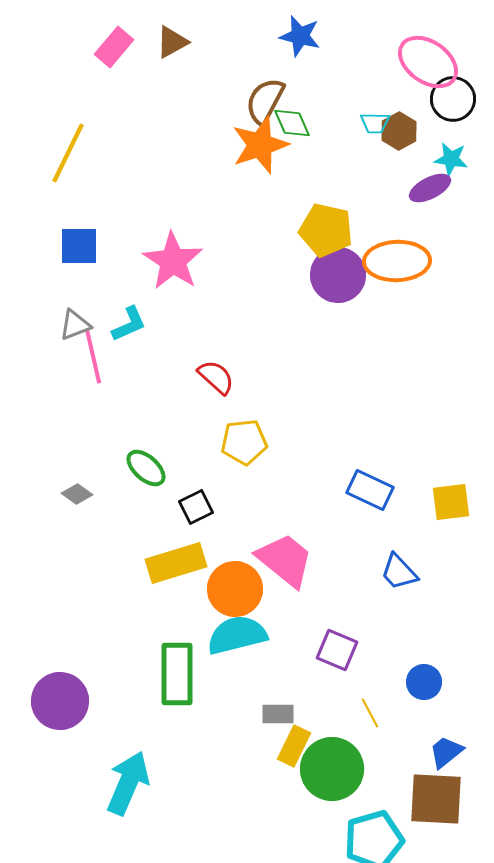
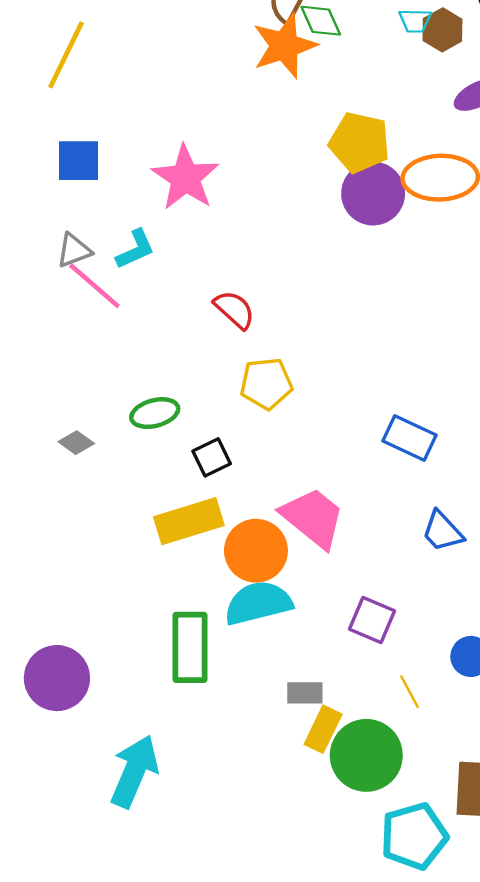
pink line: (93, 356) -> (94, 286), turned -36
green ellipse: (146, 468) -> (155, 413), turned -57

